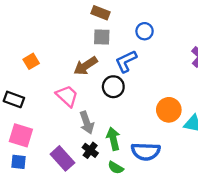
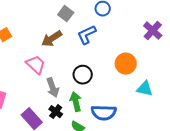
gray square: (102, 37) -> (66, 14), turned 35
black circle: (113, 87) -> (83, 75), moved
orange circle: (169, 110) -> (126, 64), moved

